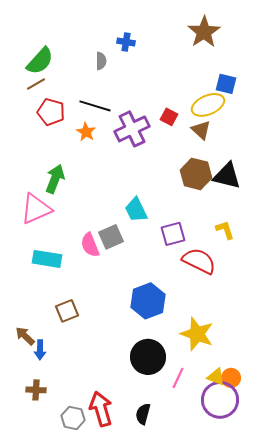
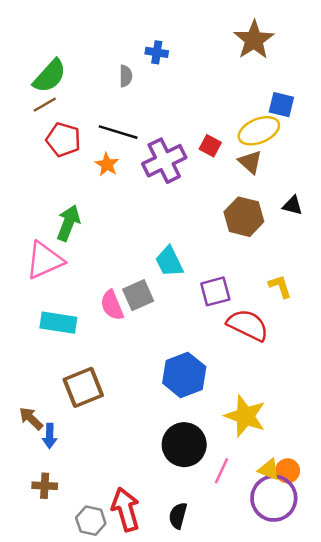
black triangle: (227, 176) -> (293, 206), moved, size x0.6
brown square: (67, 311) -> (83, 387), size x1.4

